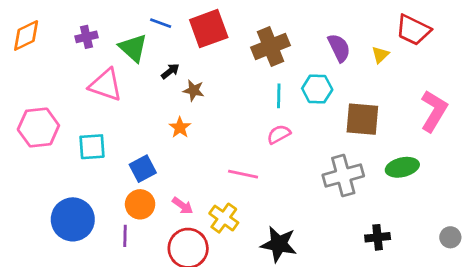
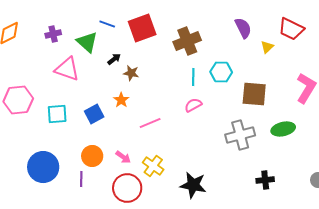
purple semicircle: (339, 48) -> (243, 28), moved
blue square: (143, 169) -> (94, 114), moved
pink line: (243, 174) -> (150, 123), moved, turned -35

